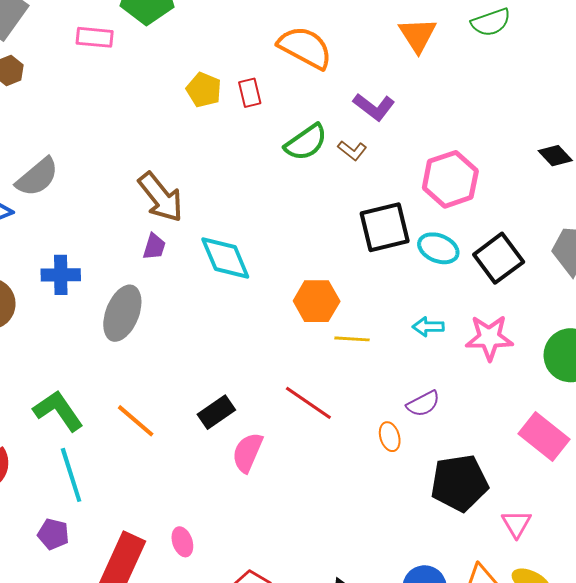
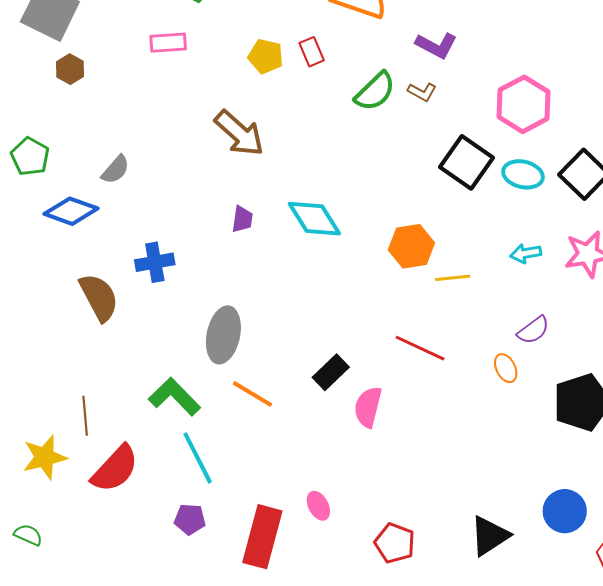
pink rectangle: (95, 37) -> (168, 43), moved
gray semicircle: (37, 177) -> (116, 170), size x0.7
brown arrow: (161, 197) -> (239, 133), moved
black square: (385, 227) -> (467, 162), turned -32
gray ellipse: (122, 313) -> (223, 335), moved

